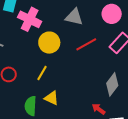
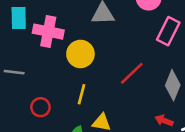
red line: (86, 44) -> (132, 73), moved

